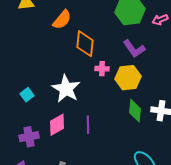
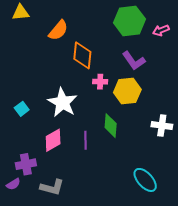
green diamond: (135, 111) -> (111, 126), moved
purple cross: (29, 137) -> (26, 164), moved

